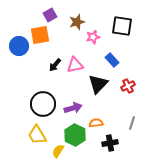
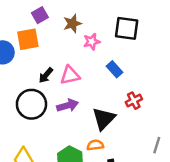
black triangle: (98, 84) -> (104, 119), moved
black circle: (43, 104) -> (31, 104), moved
purple arrow: (73, 108) -> (68, 105), moved
gray line: (132, 123) -> (157, 145), moved

